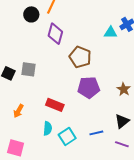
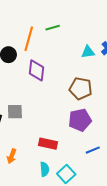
cyan triangle: (110, 33) -> (88, 52), moved
brown pentagon: (80, 57) -> (81, 88), moved
blue line: (96, 133) -> (93, 150), moved

